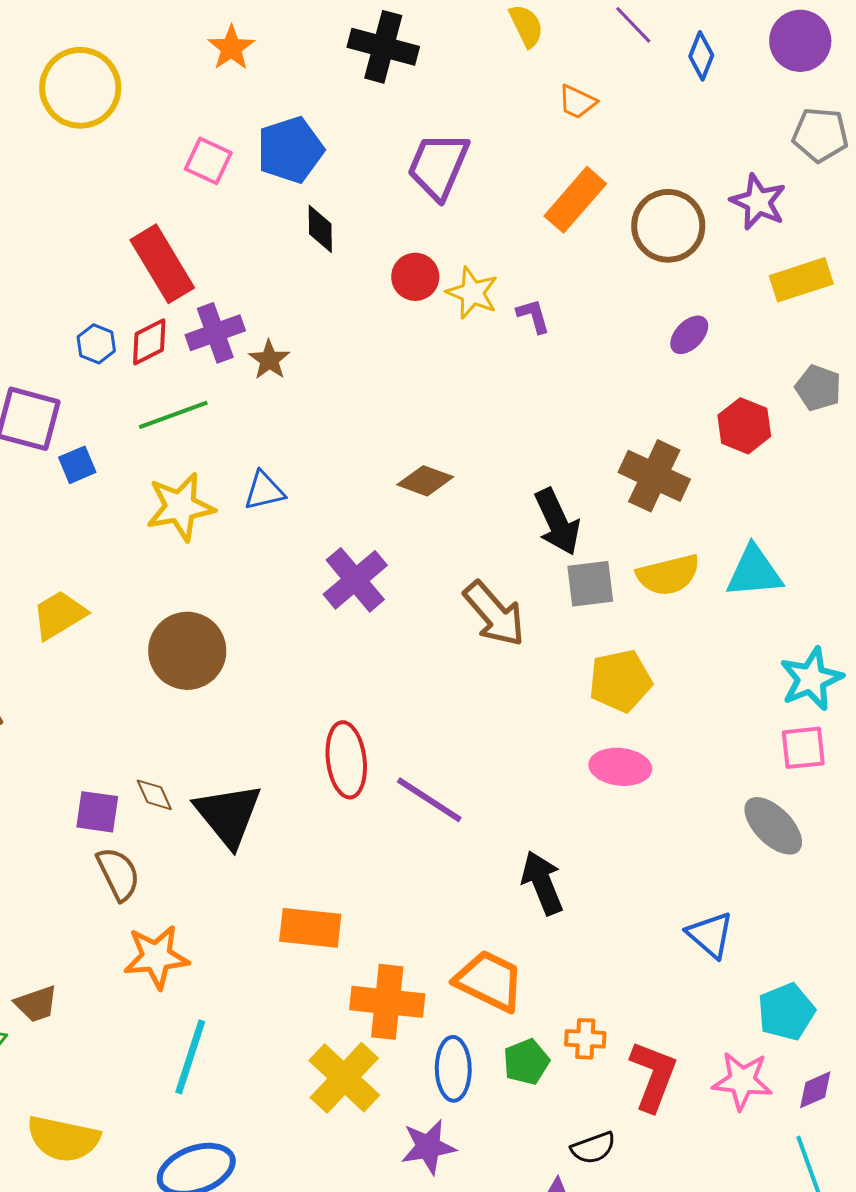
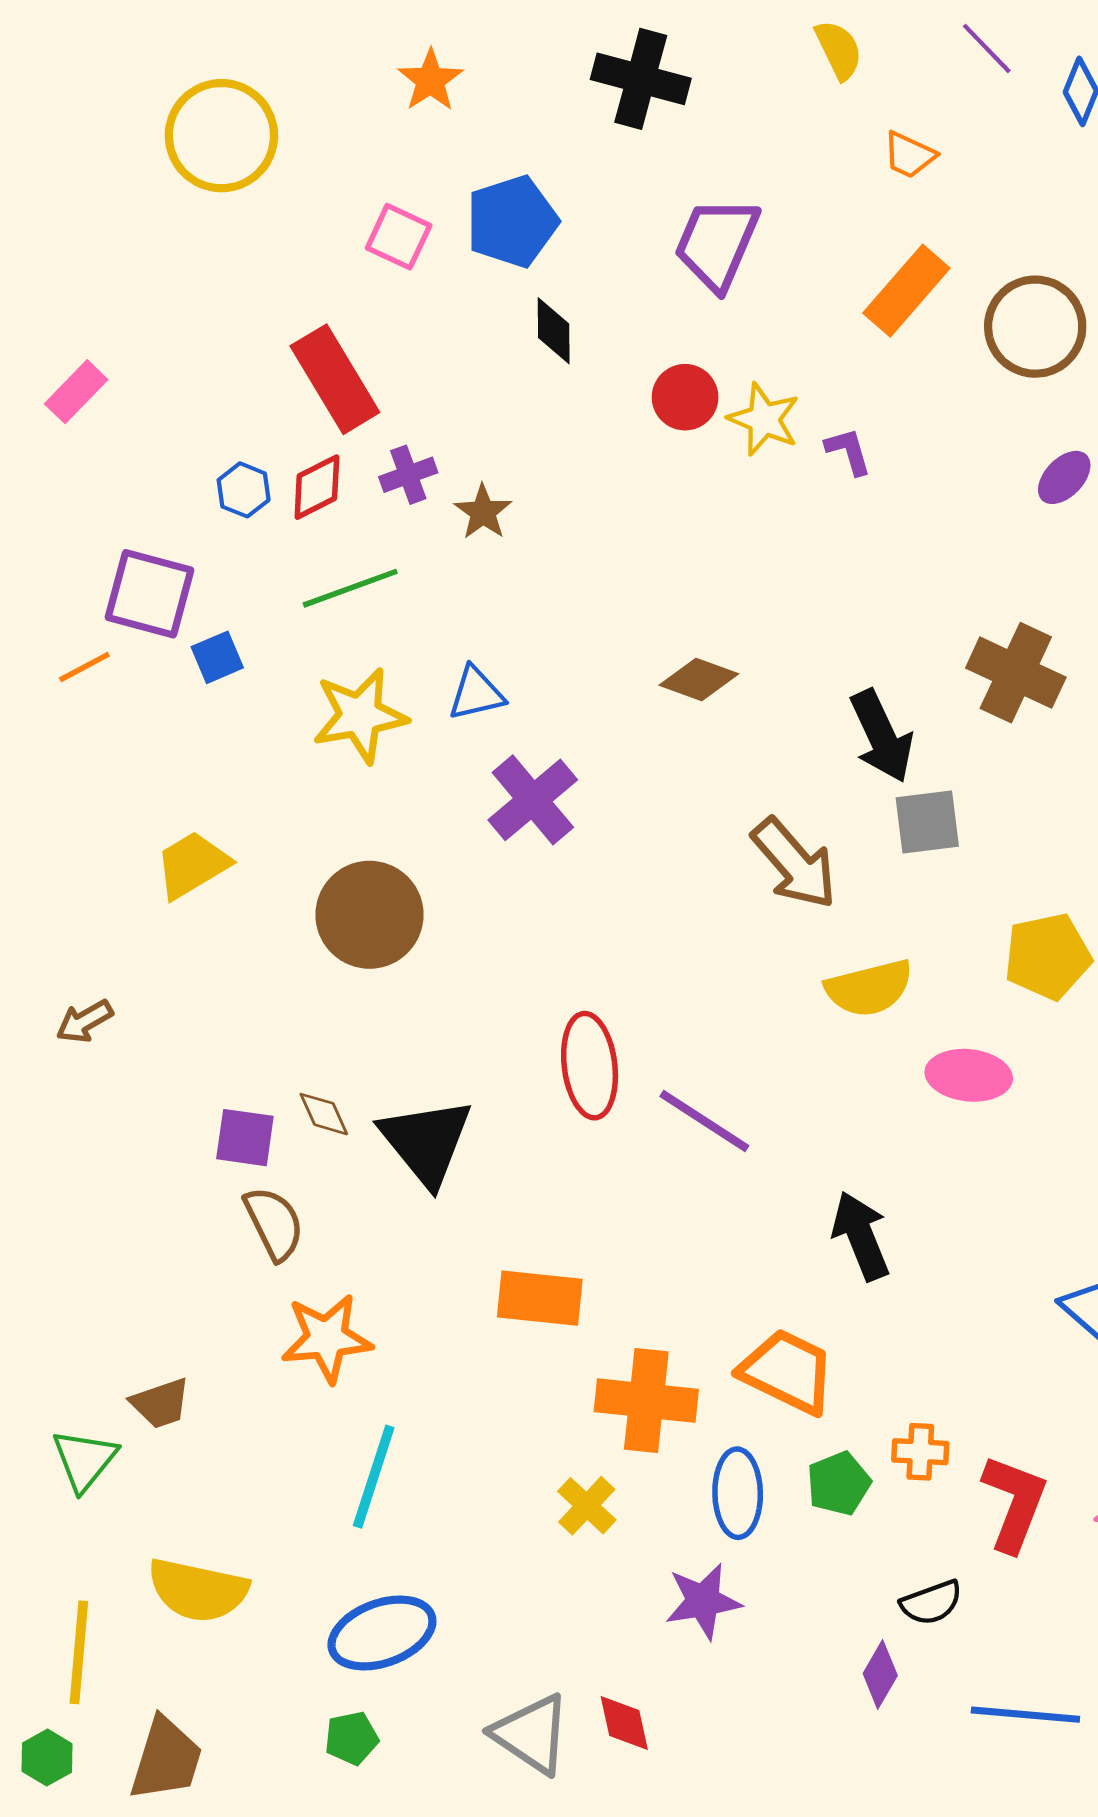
purple cross: (215, 333) -> (408, 475), size x0.7
yellow semicircle: (668, 575) -> (869, 988), moved
purple cross: (355, 580) -> (533, 800), moved
yellow pentagon: (620, 681) -> (1048, 956), moved
yellow cross: (344, 1078) -> (587, 1506), size x0.6

